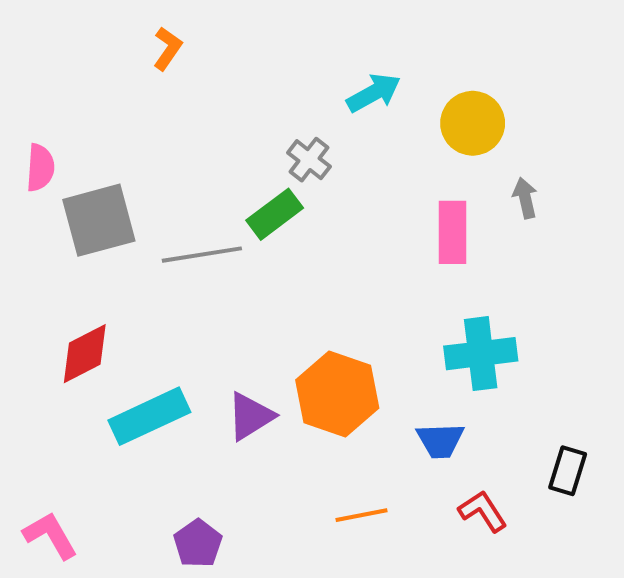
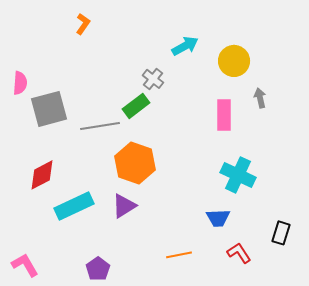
cyan cross: (481, 354) -> (238, 175), turned 32
orange hexagon: (337, 394) -> (135, 163), moved

